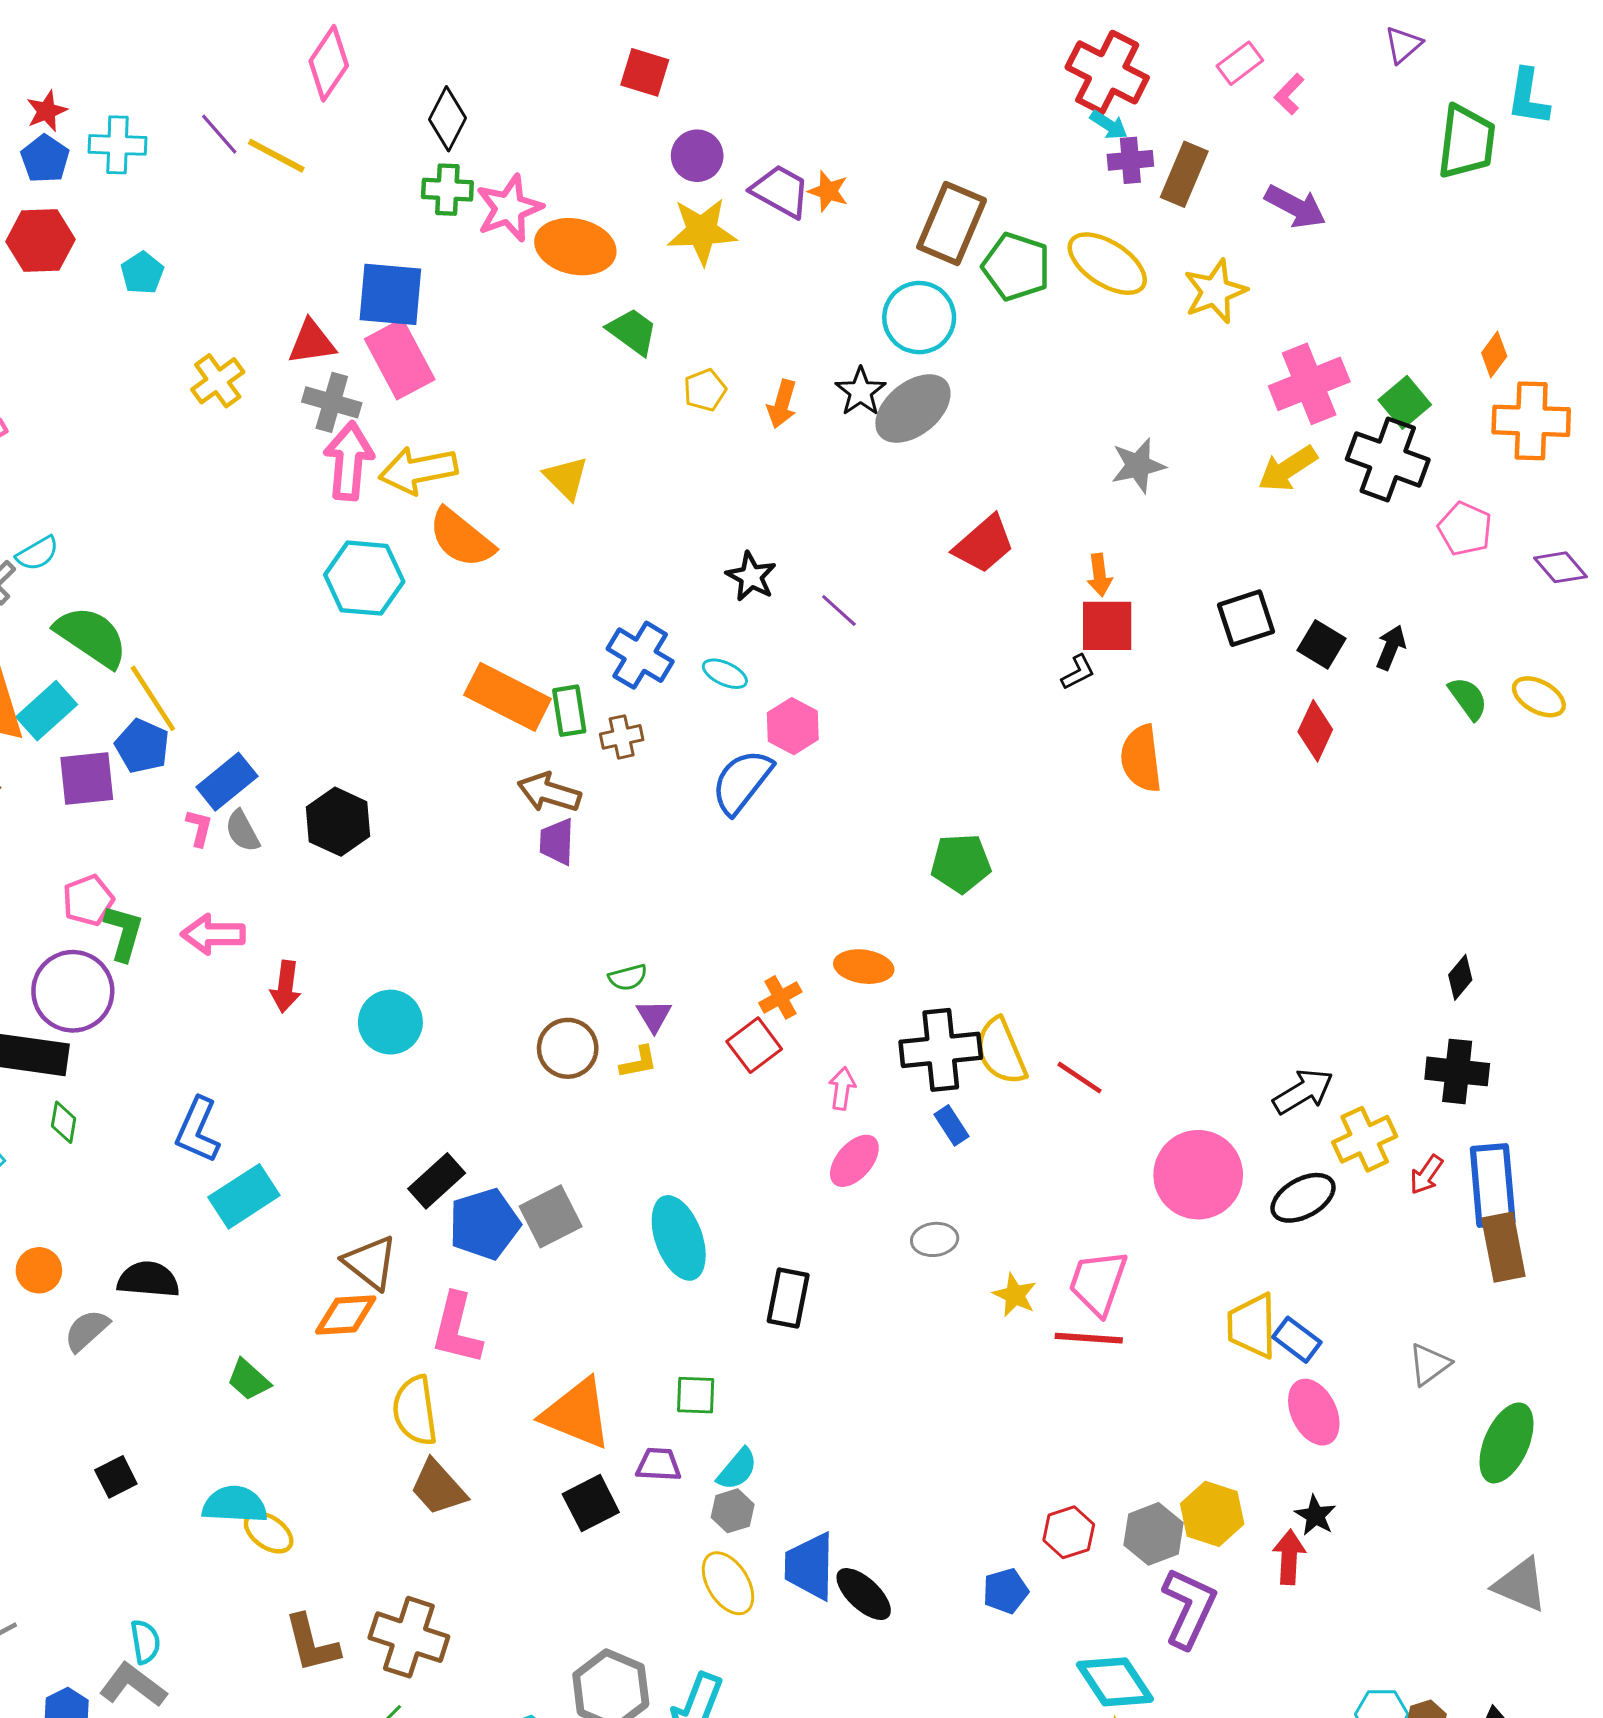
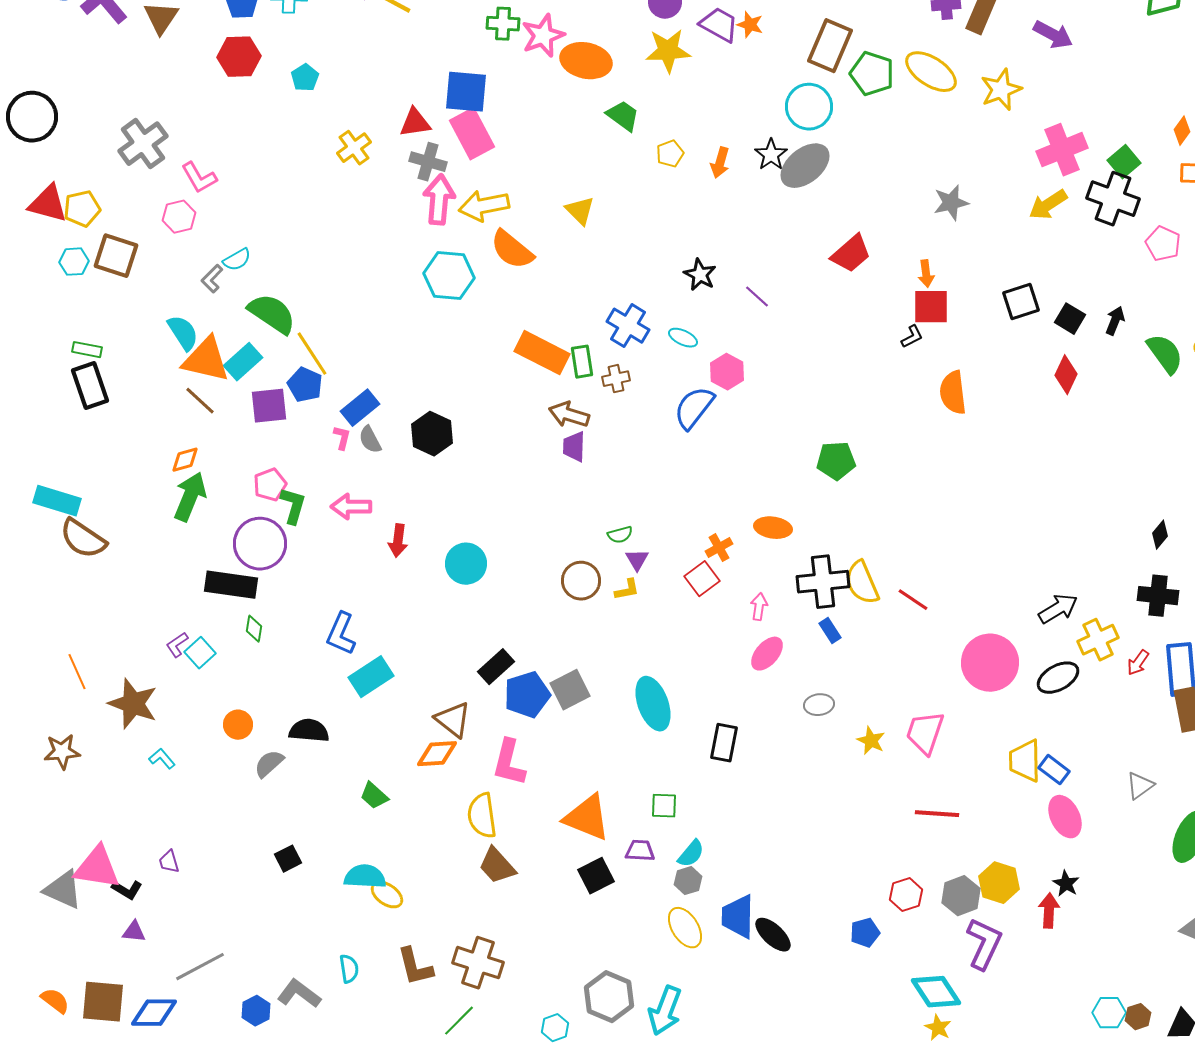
green semicircle: (1468, 698) -> (1165, 354), size x1.4
red line: (1089, 1338) -> (937, 814), moved
cyan semicircle: (145, 1642) -> (349, 969), moved

